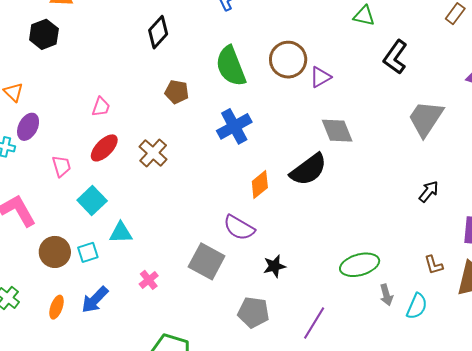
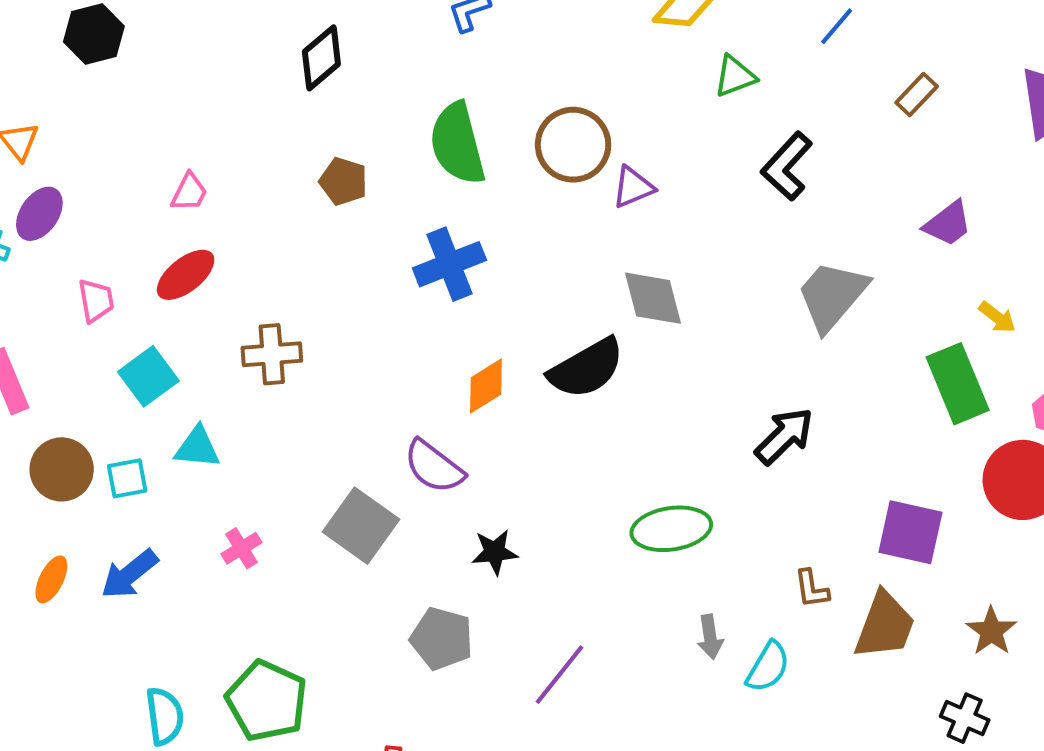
green triangle: (364, 16) -> (735, 76), turned -40
brown cross: (153, 153) -> (272, 354), moved, turned 36
black arrow: (429, 192) -> (784, 436), moved, size x1.4
green ellipse: (360, 265) -> (671, 529), moved

